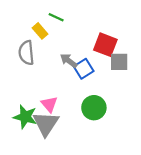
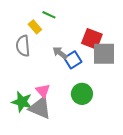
gray square: (119, 62) -> (104, 54), size x1.4
gray triangle: (46, 124) -> (40, 108), turned -40

